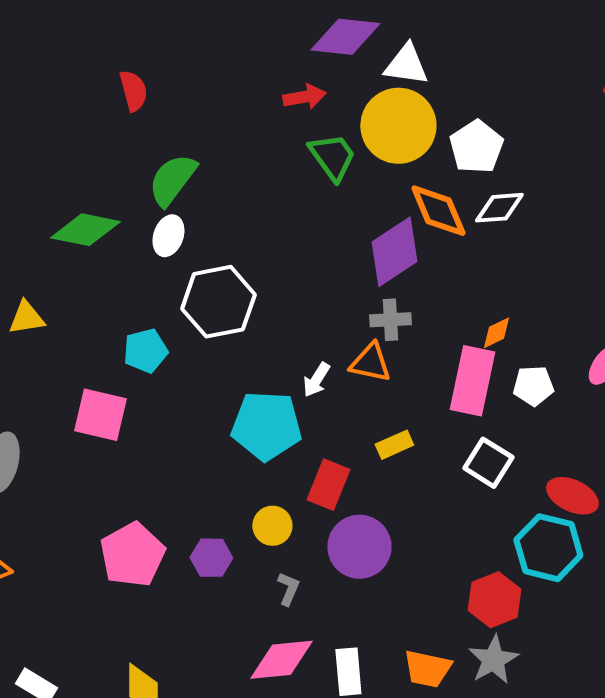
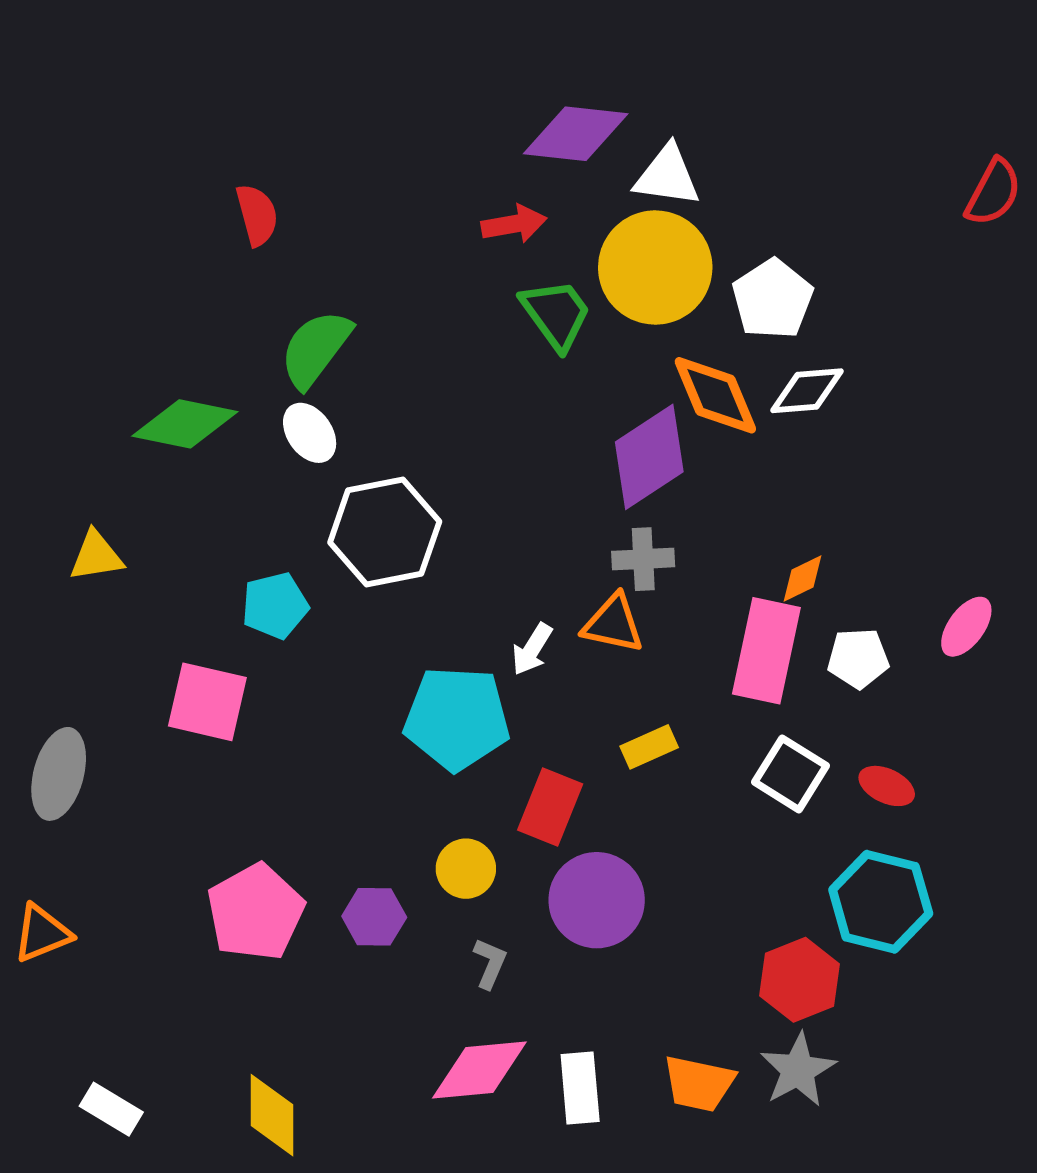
white ellipse: (168, 236) -> (310, 433), turned -54
red ellipse: (572, 496) -> (887, 786), moved, size x0.7

